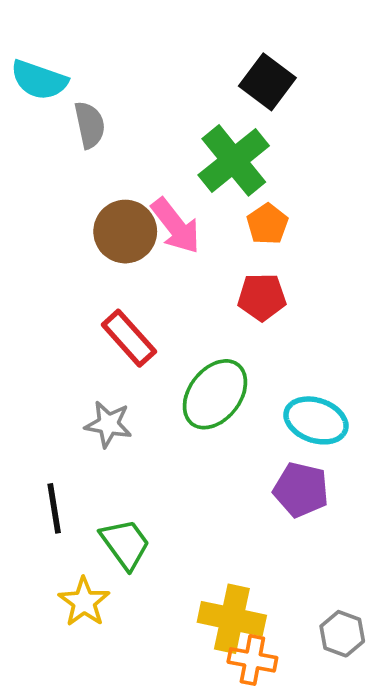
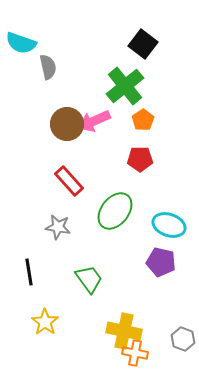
pink arrow: (176, 226) -> (94, 121), turned 104
green trapezoid: (125, 544) -> (89, 279), moved

